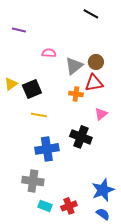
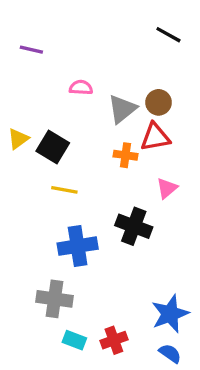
black line: (91, 14) -> (168, 35), moved
black square: (32, 89) -> (53, 147), turned -36

